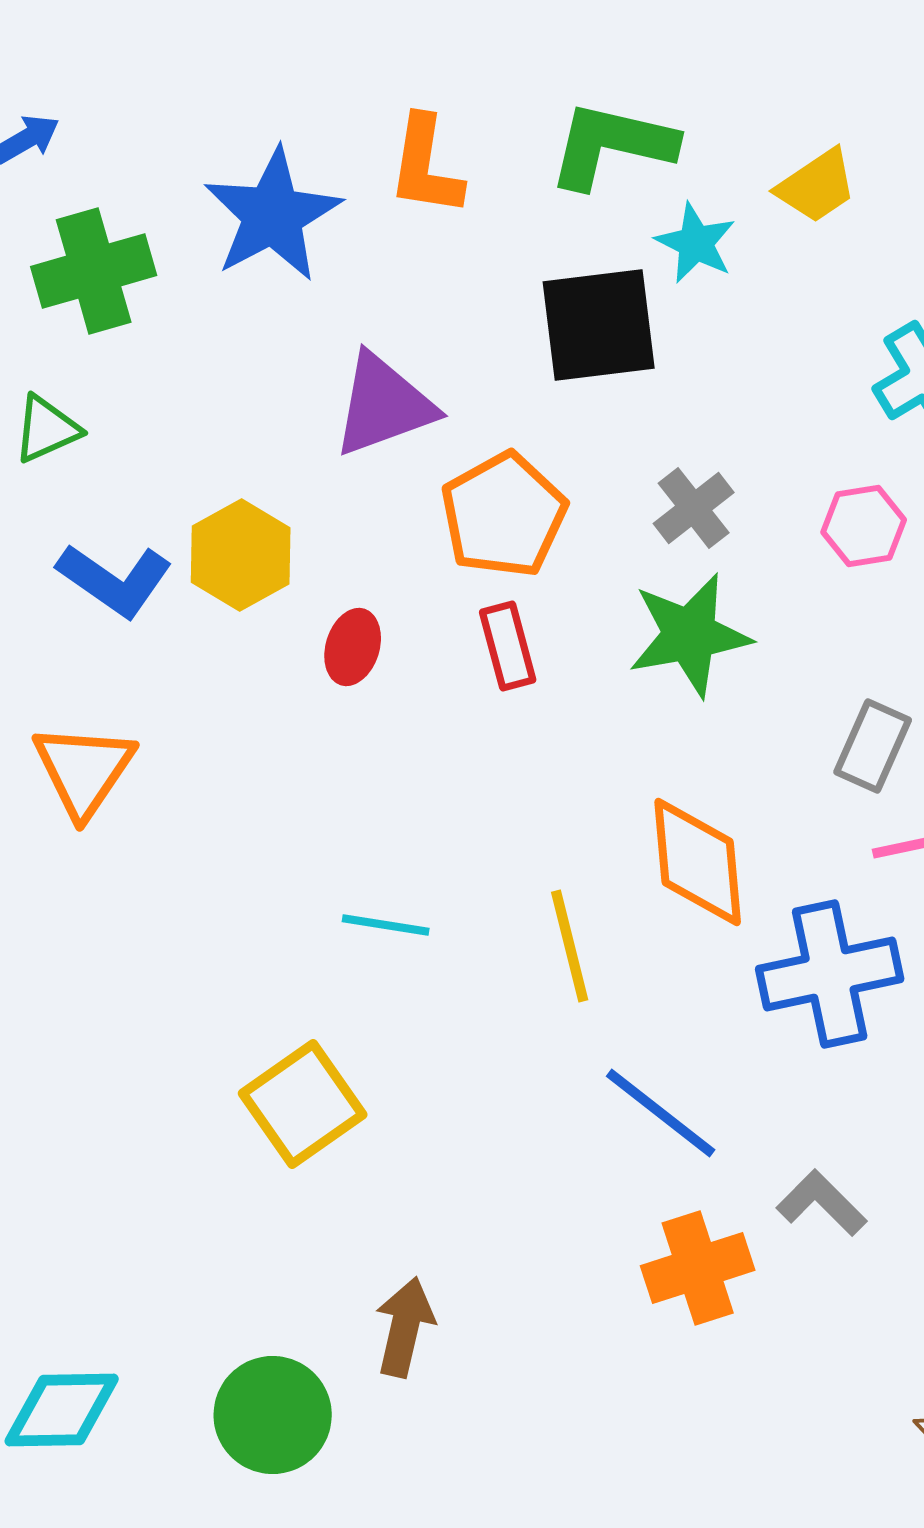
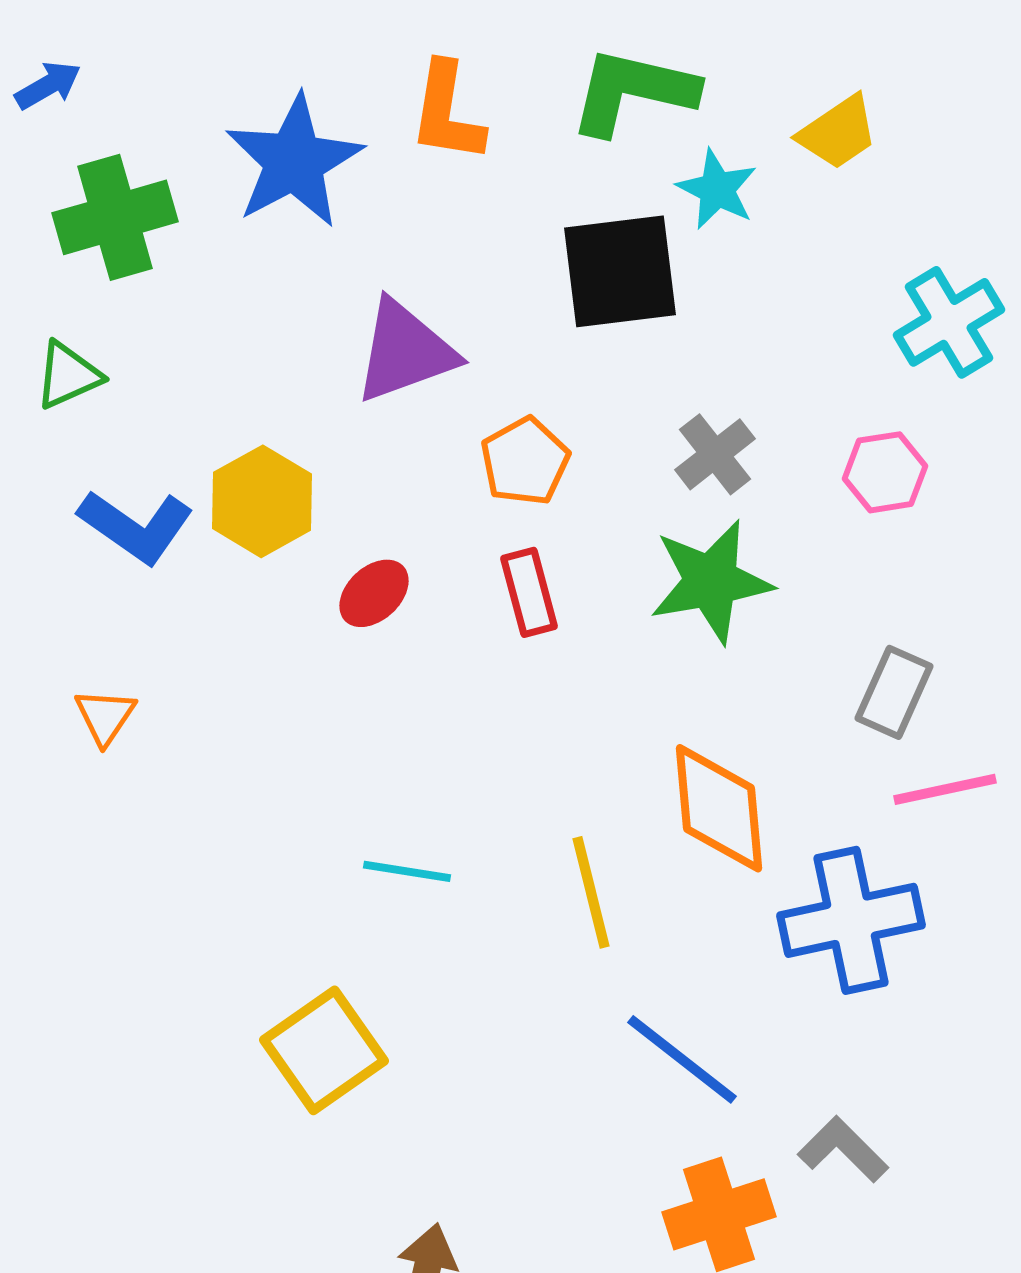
orange pentagon: (504, 515) -> (525, 461), size x0.7
red ellipse: (353, 647) -> (374, 593), turned 30
orange triangle: (84, 770) -> (105, 716), size x0.6

